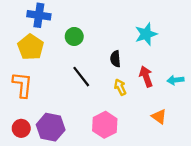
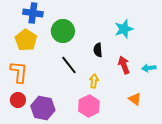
green circle: (74, 36) -> (63, 31), size x1.5
yellow arrow: (120, 87) -> (94, 81), moved, turned 32
red circle: (21, 128) -> (18, 100), moved

